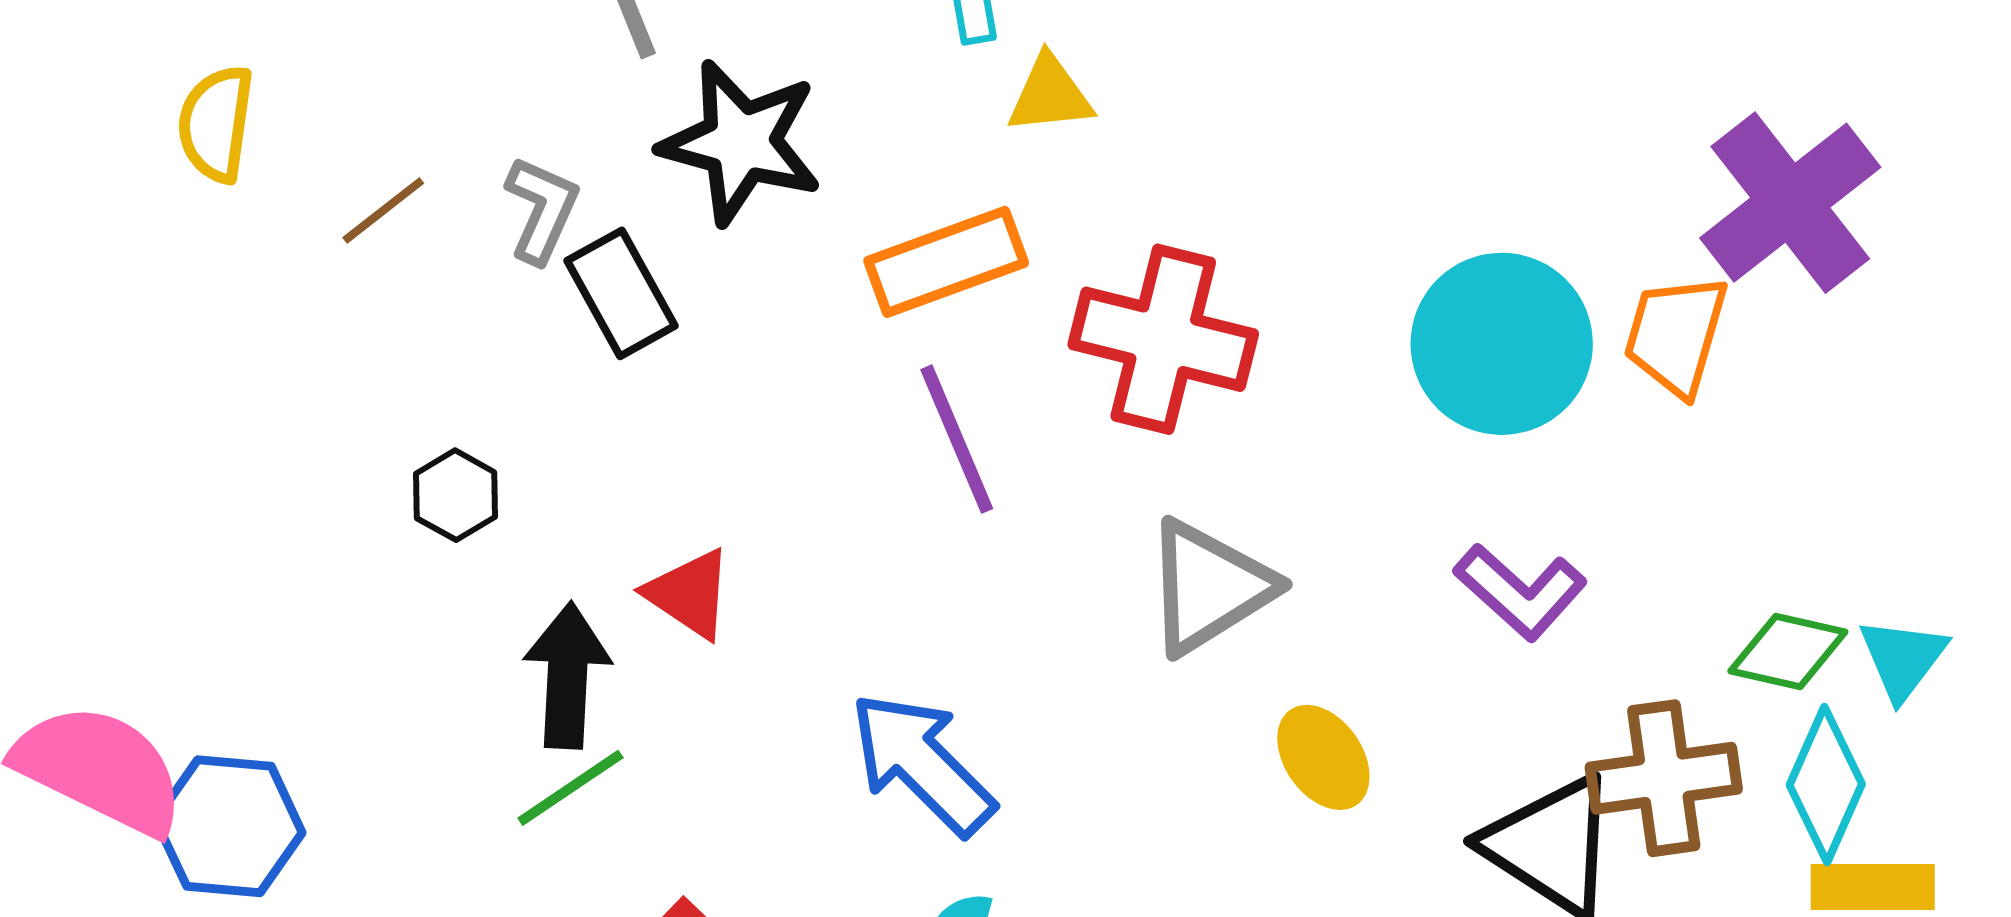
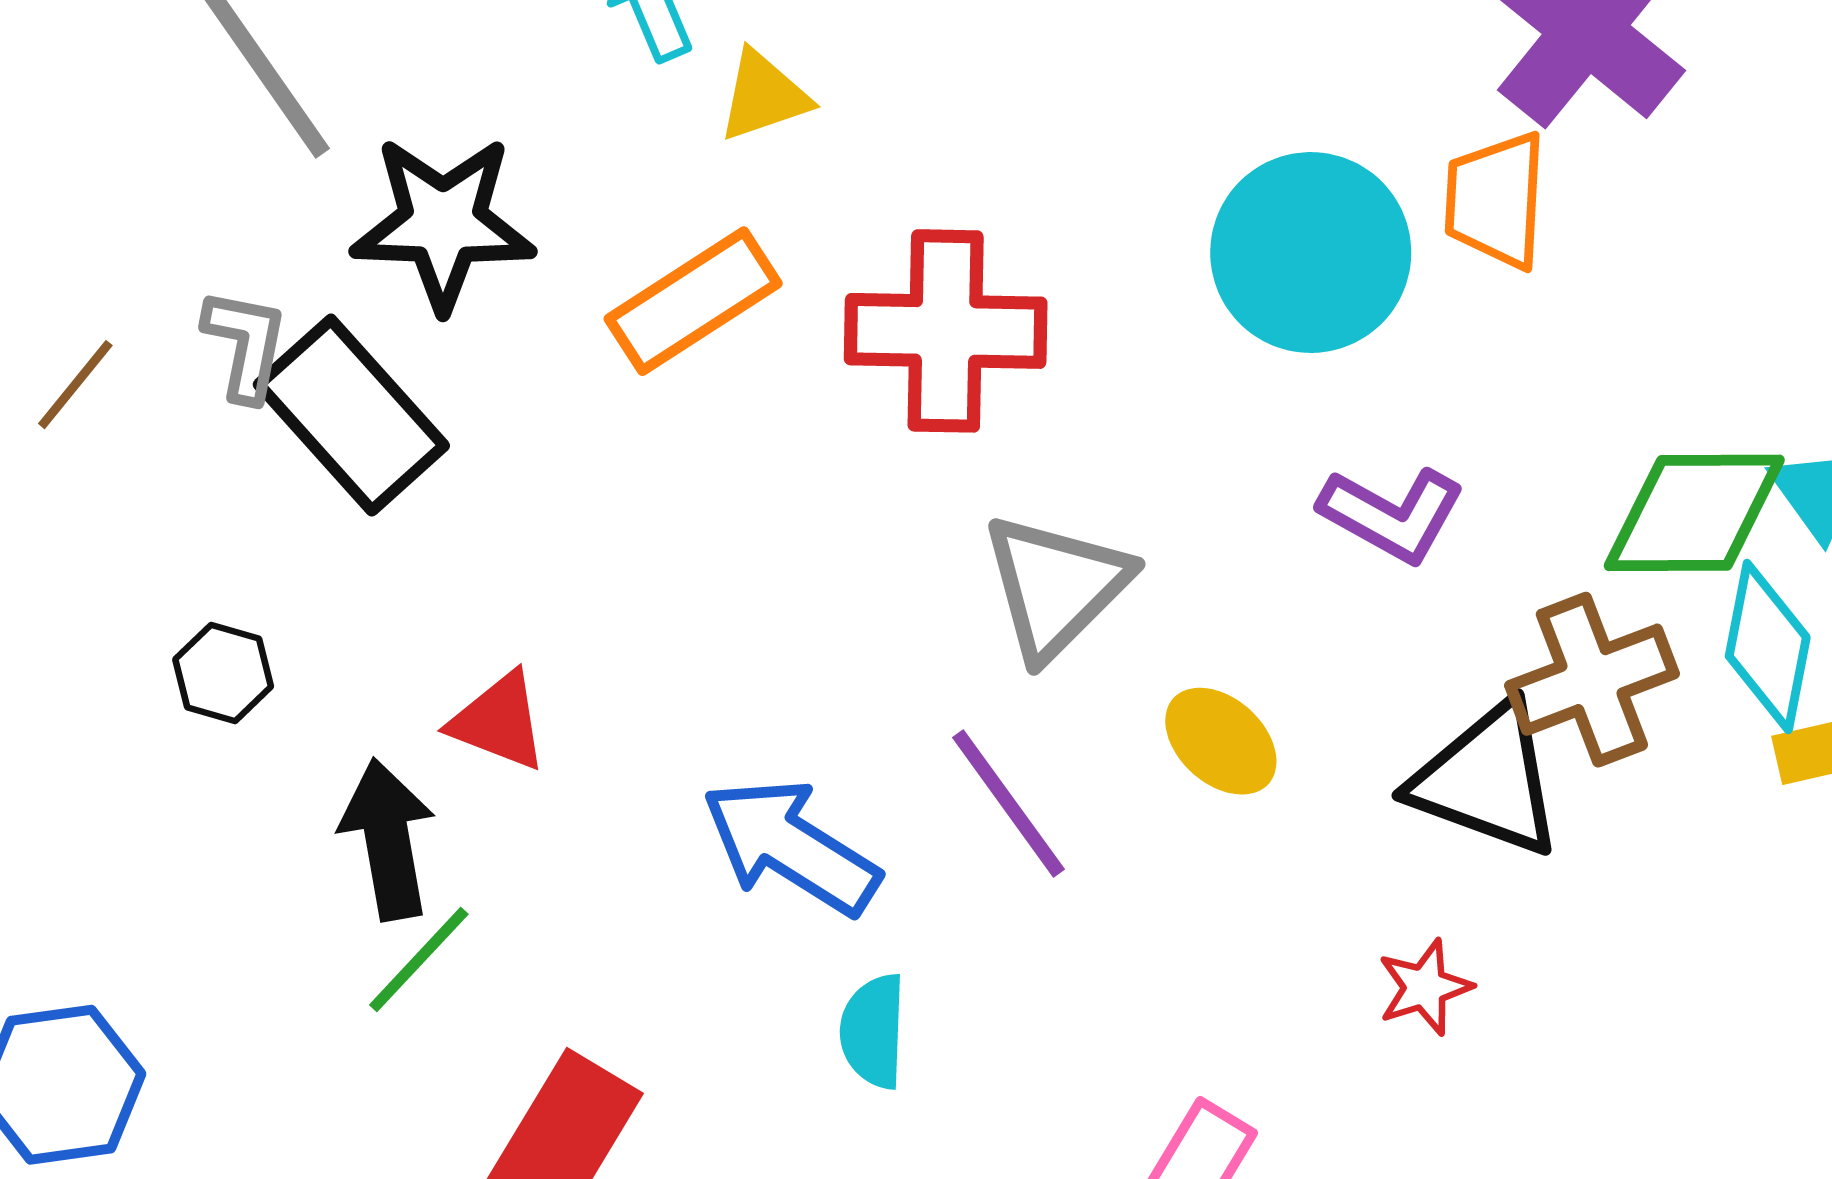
black rectangle: (621, 293) -> (351, 415), size x1.4
purple line: (957, 439) -> (1008, 803), moved
green diamond: (1788, 652) -> (1694, 513), size x1.5

